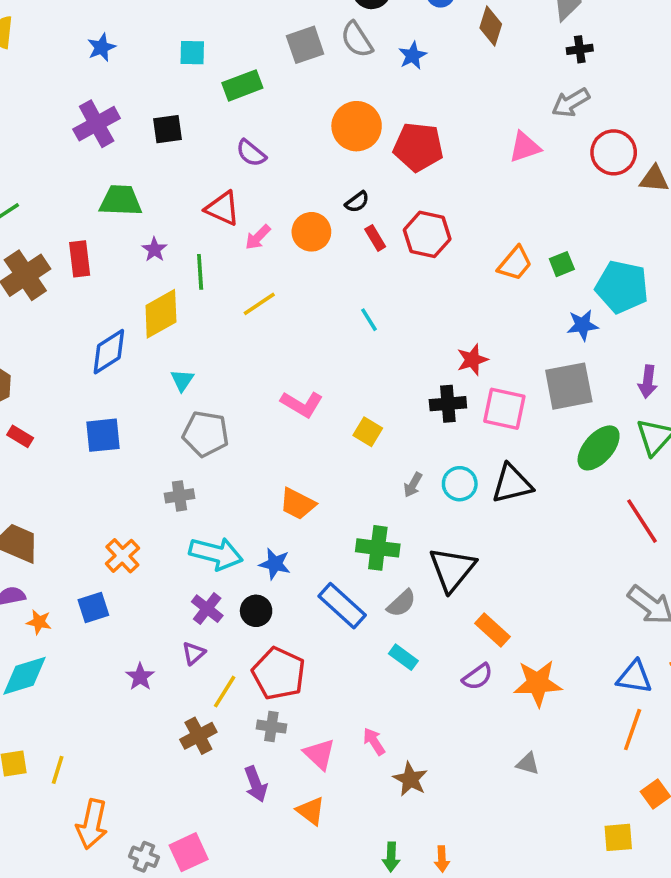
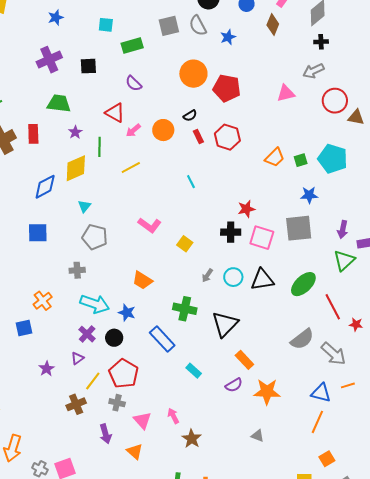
cyan pentagon: (622, 287) -> (333, 159), moved
green ellipse: (599, 448) -> (303, 284), moved
gray semicircle: (401, 603) -> (302, 339), moved, size x1.4

